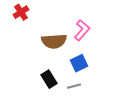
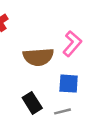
blue square: (79, 63) -> (69, 84), turned 30

